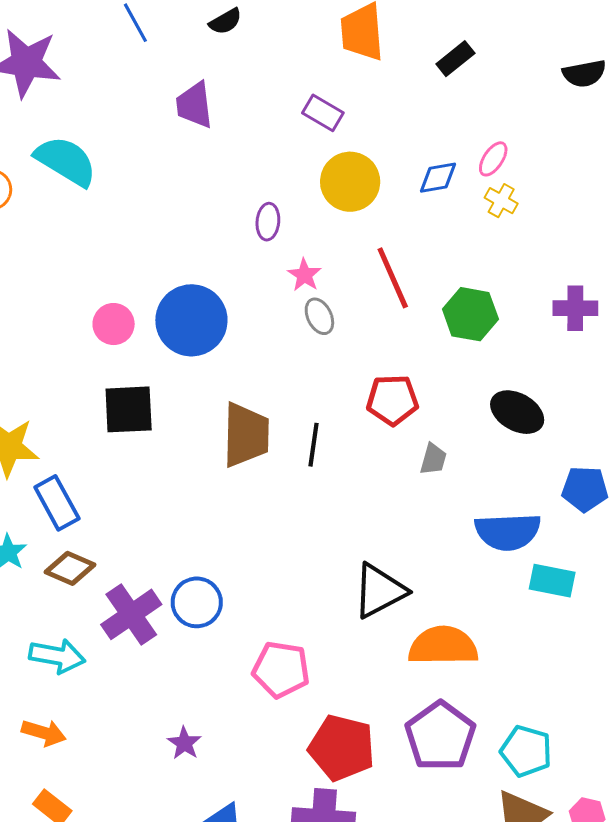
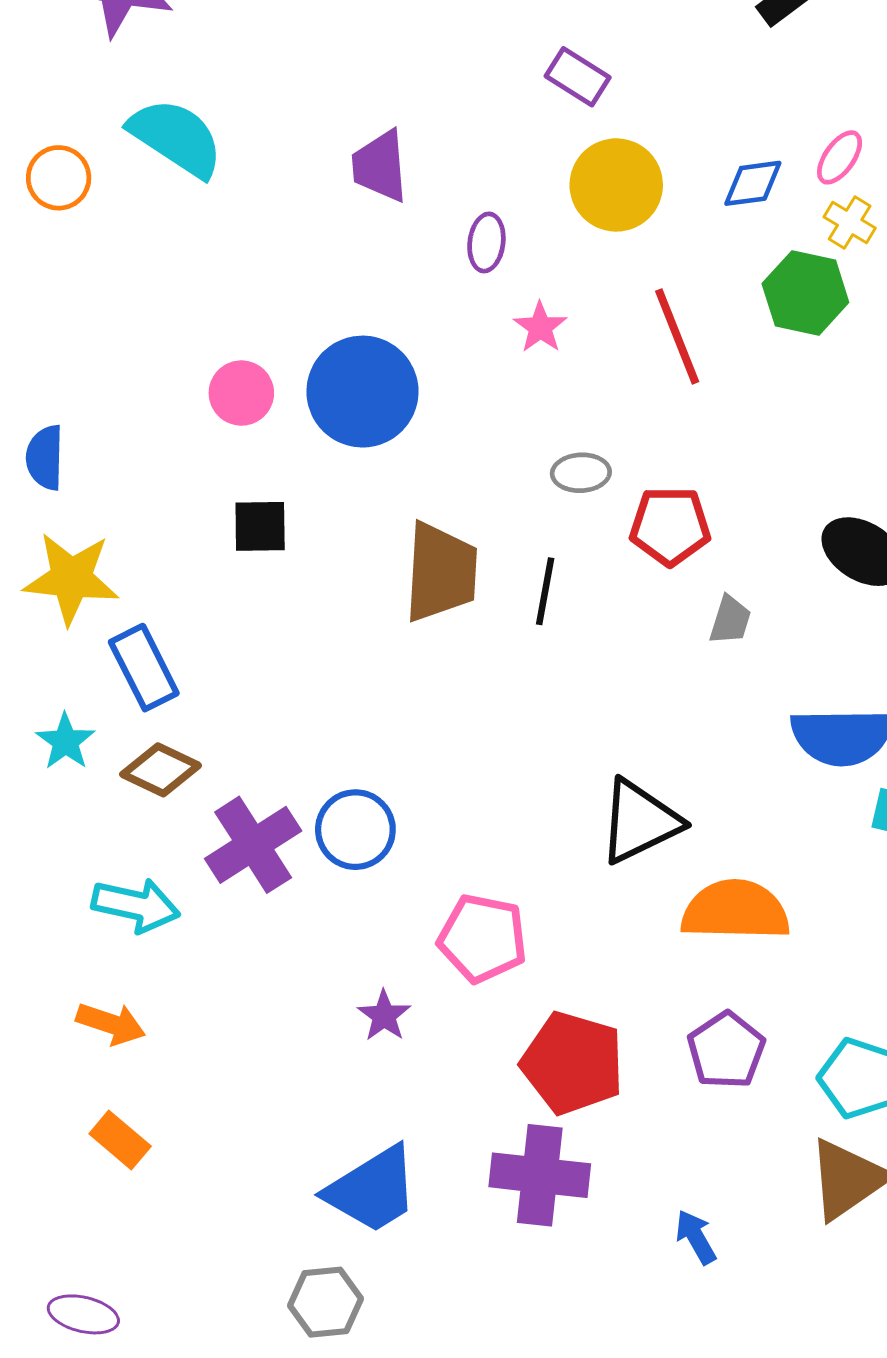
purple trapezoid: (194, 105) -> (380, 166), moved
green hexagon: (470, 314) -> (805, 293), moved
gray ellipse: (319, 316) -> (581, 473), moved, turned -69
black square: (129, 409) -> (260, 526), size x0.7
purple pentagon: (440, 736) -> (726, 1050), size x0.7
purple star: (184, 743) -> (384, 1016), moved

